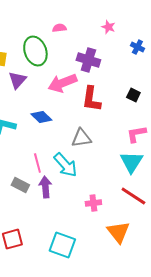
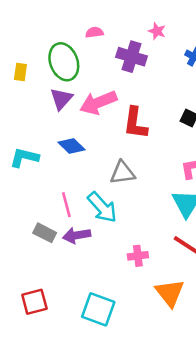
purple cross: (88, 60) -> (131, 57), moved
purple triangle: (17, 80) -> (61, 99), moved
purple arrow: (45, 187) -> (77, 235), turned -95

